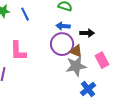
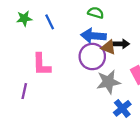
blue arrow: (63, 26) -> (93, 36), size x1.5
brown triangle: (76, 51) -> (108, 47), moved

